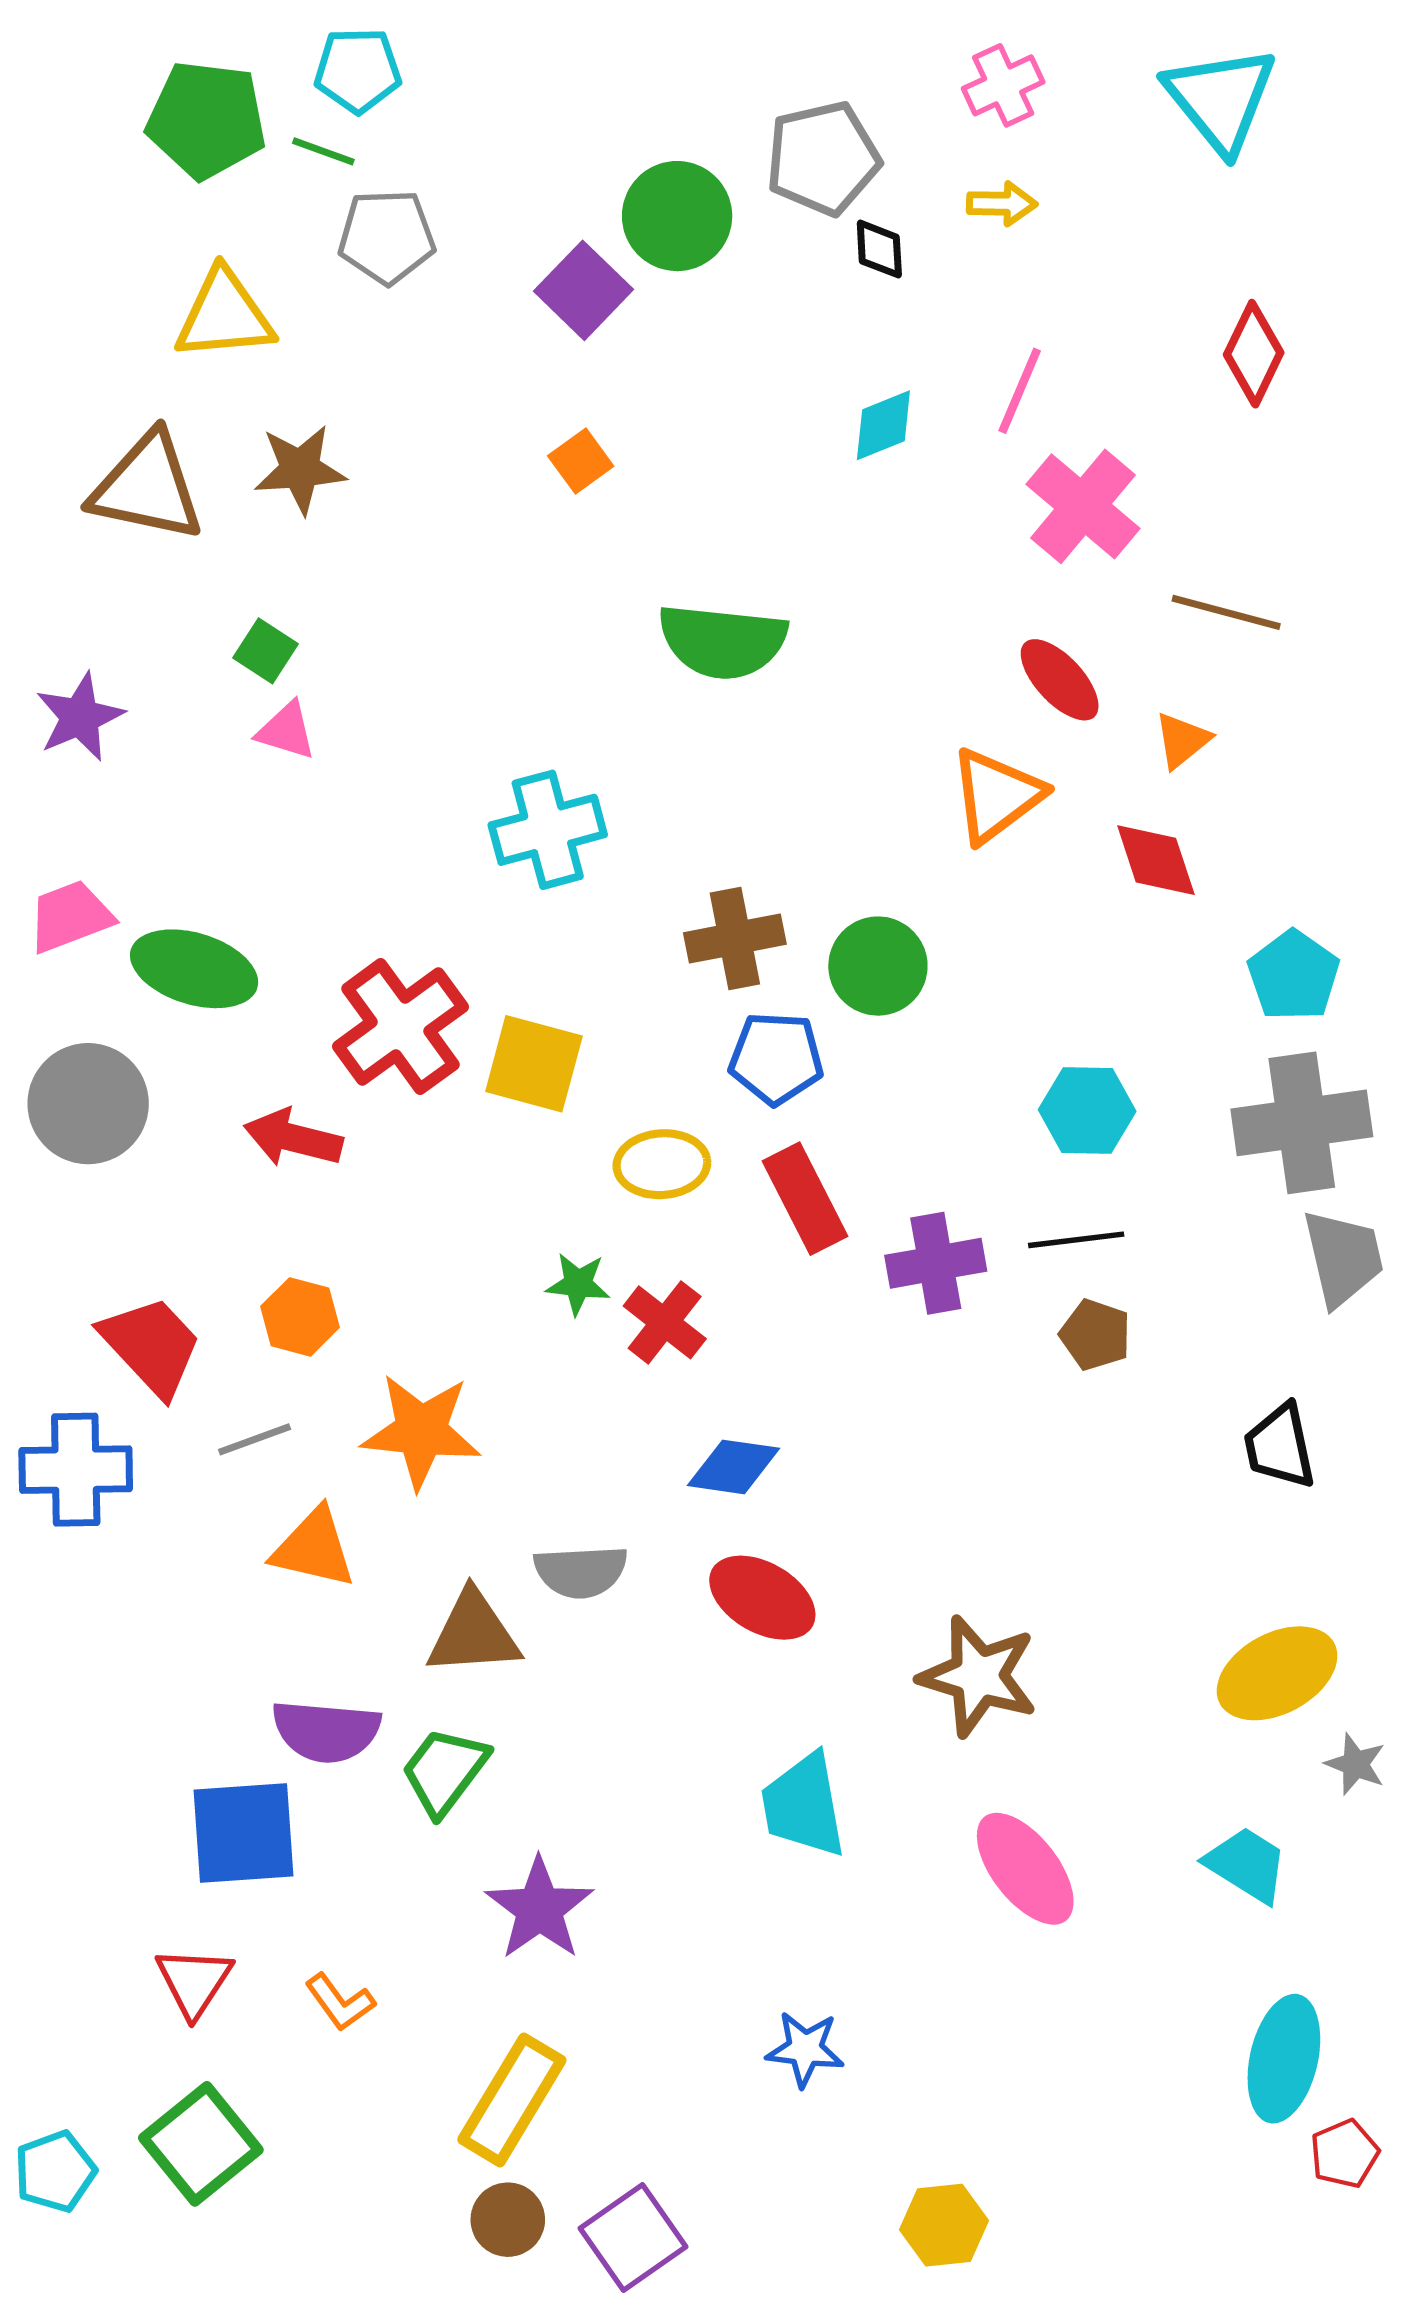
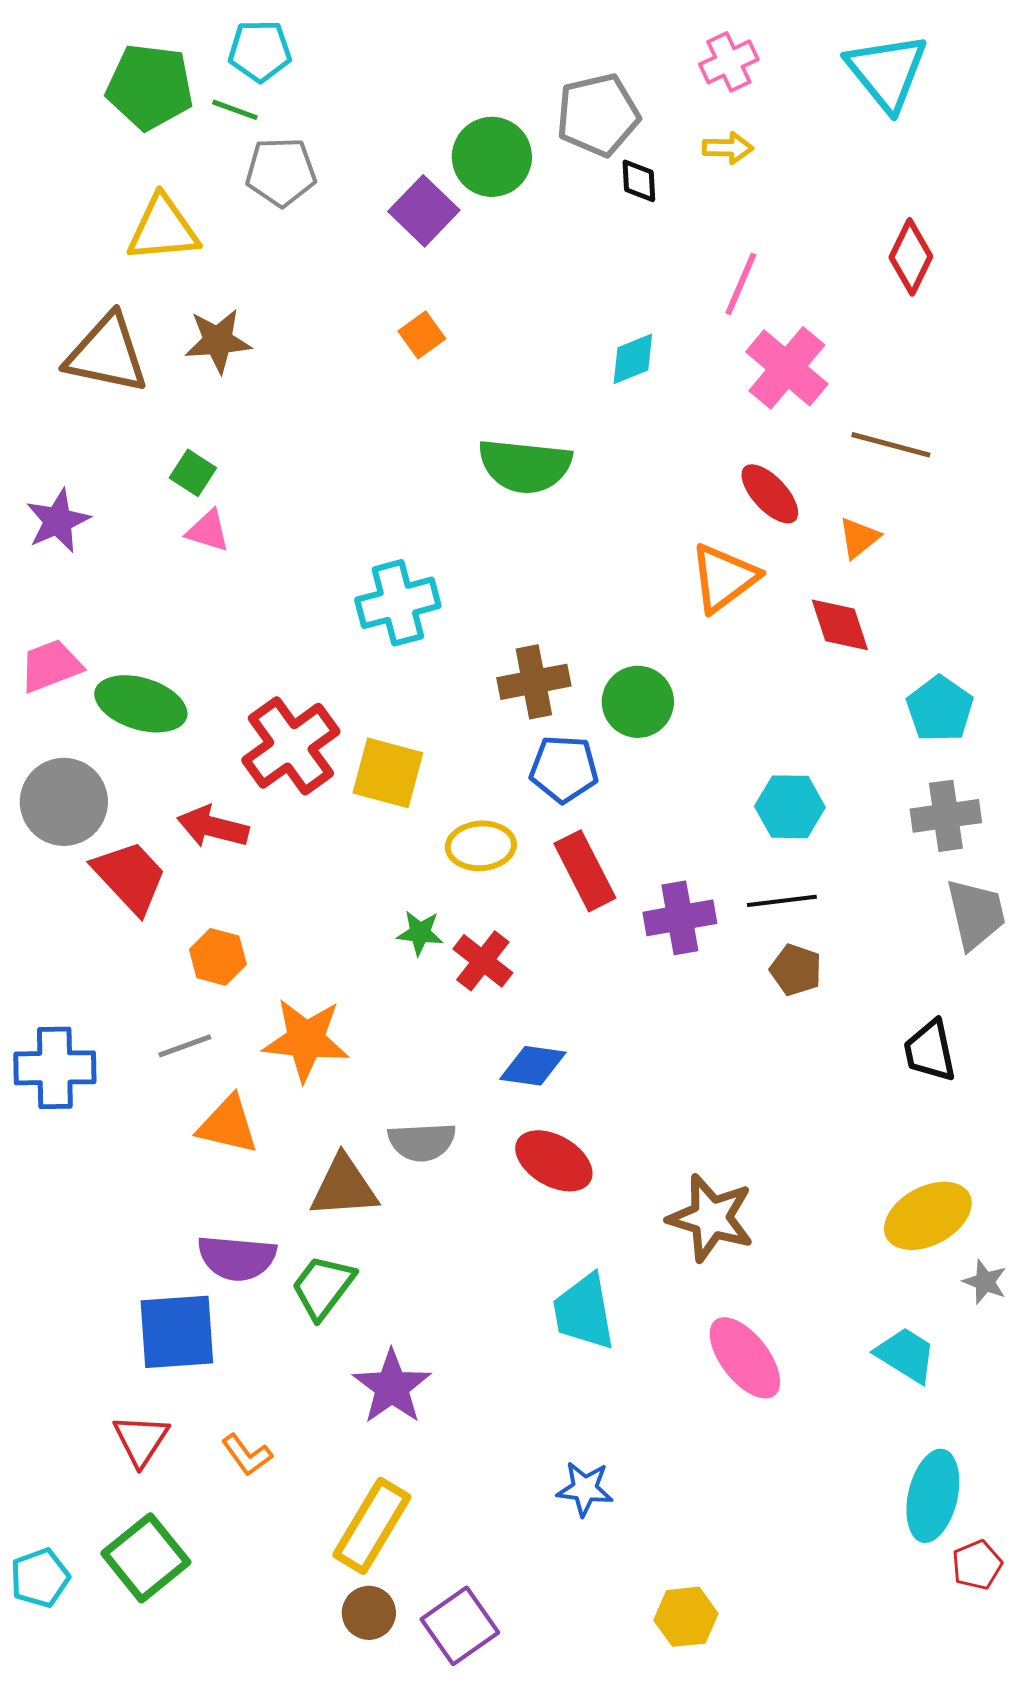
cyan diamond: (883, 425) -> (633, 359), moved
gray cross: (1302, 1123) -> (946, 816), size x0.7
red trapezoid: (151, 1346) -> (130, 877), moved

